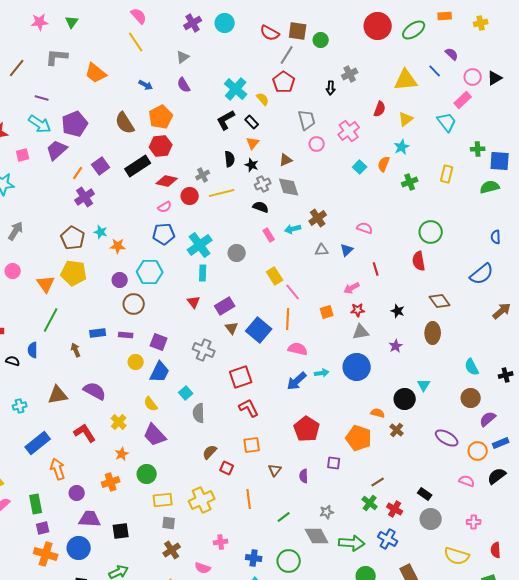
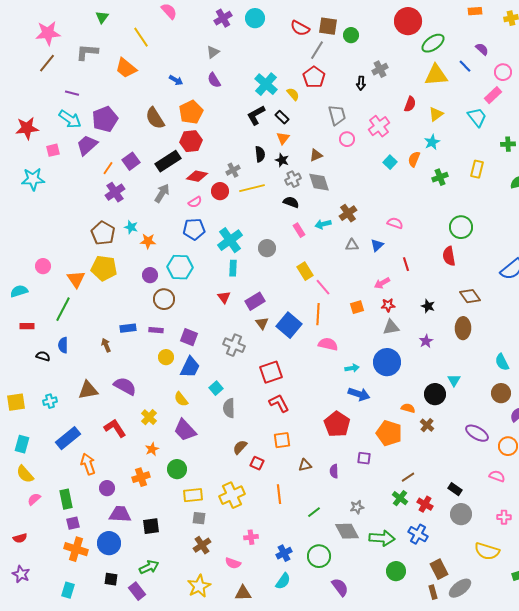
pink star: (40, 22) -> (48, 33), moved, size x1.4
green ellipse: (414, 30) -> (433, 43), moved
yellow line: (136, 42) -> (141, 37), moved
gray arrow: (16, 231) -> (162, 193), moved
green line: (51, 320) -> (63, 309), moved
blue arrow: (297, 381) -> (359, 394), moved, turned -120
brown triangle: (275, 470) -> (305, 465), turned 40
blue cross: (254, 558) -> (284, 553), turned -35

